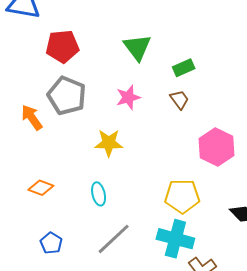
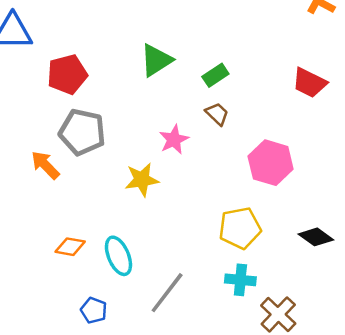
green triangle: (137, 47) -> (156, 60), turned 44
pink star: (128, 97) -> (174, 140), moved
cyan ellipse: (99, 194) -> (118, 256), moved, size x1.4
cyan cross: (175, 239) -> (240, 280), size x0.7

